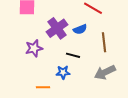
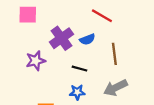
blue star: (63, 72) -> (77, 92), moved

